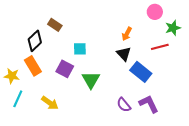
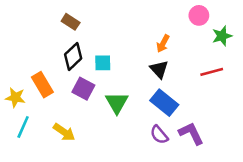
brown rectangle: (55, 25) -> (71, 22), moved
black diamond: (35, 41) -> (73, 56), moved
red line: (160, 47) -> (212, 72), moved
blue rectangle: (141, 72) -> (164, 103), moved

